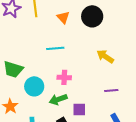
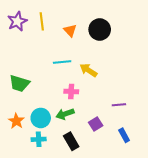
yellow arrow: (105, 56) -> (88, 70), moved
cyan circle: (34, 86) -> (41, 118), moved
purple square: (79, 109) -> (96, 124), moved, turned -32

